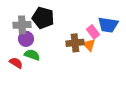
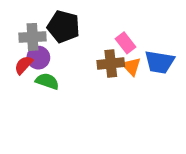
blue trapezoid: (108, 25) -> (159, 62), moved
pink rectangle: (93, 32) -> (125, 43), moved
red semicircle: (16, 63) -> (24, 65), moved, turned -80

